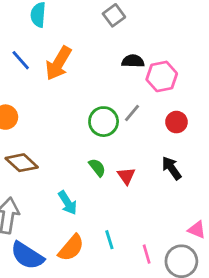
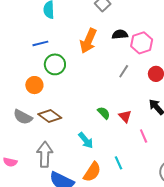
blue line: (21, 60) -> (40, 43), turned -56
orange arrow: (58, 63) -> (88, 41), moved
green circle: (104, 122) -> (55, 64), moved
pink line: (147, 254) -> (144, 136), moved

